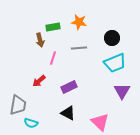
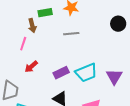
black circle: (112, 38) -> (118, 24), moved
pink line: (53, 58) -> (23, 44), moved
cyan trapezoid: (115, 63) -> (86, 73), moved

